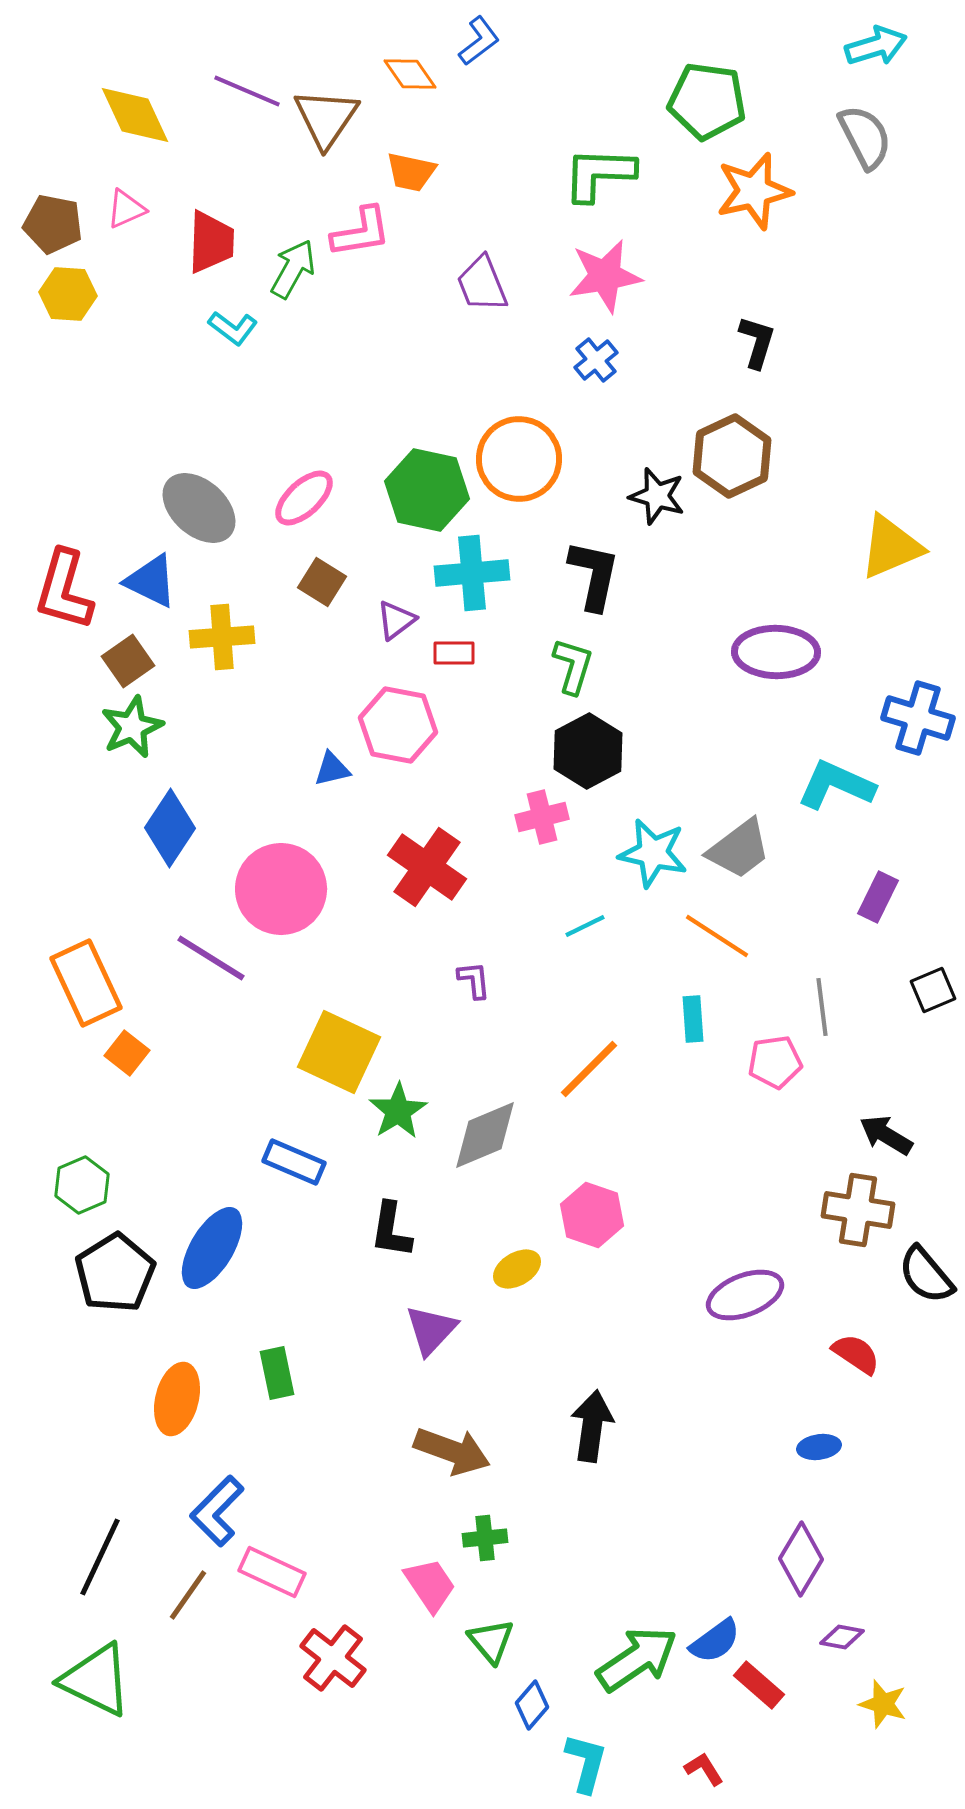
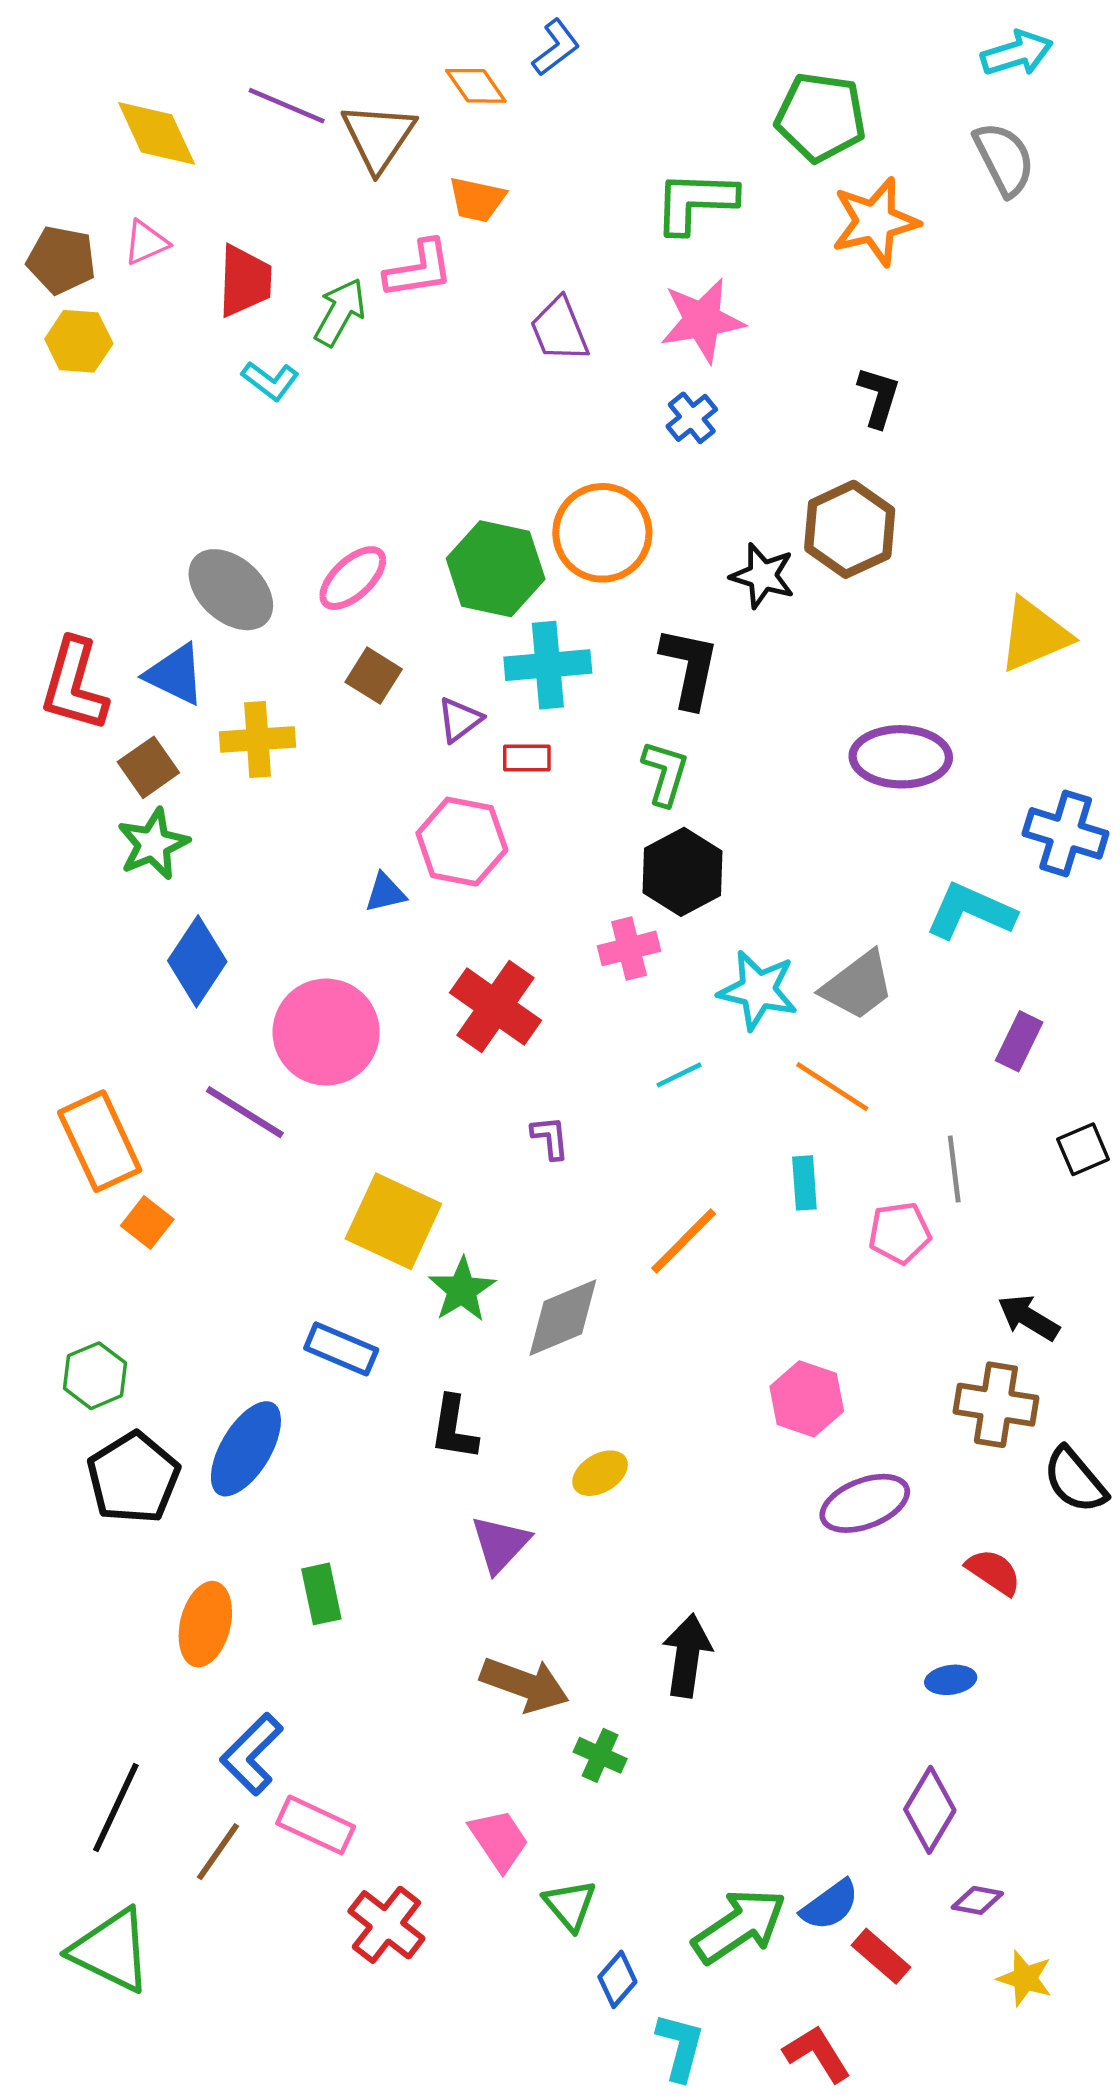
pink hexagon: (592, 1215) -> (807, 1399), moved
green cross: (485, 1538) -> (600, 1755), moved, turned 30
red L-shape: (704, 1769) -> (817, 2054), size x1.5

